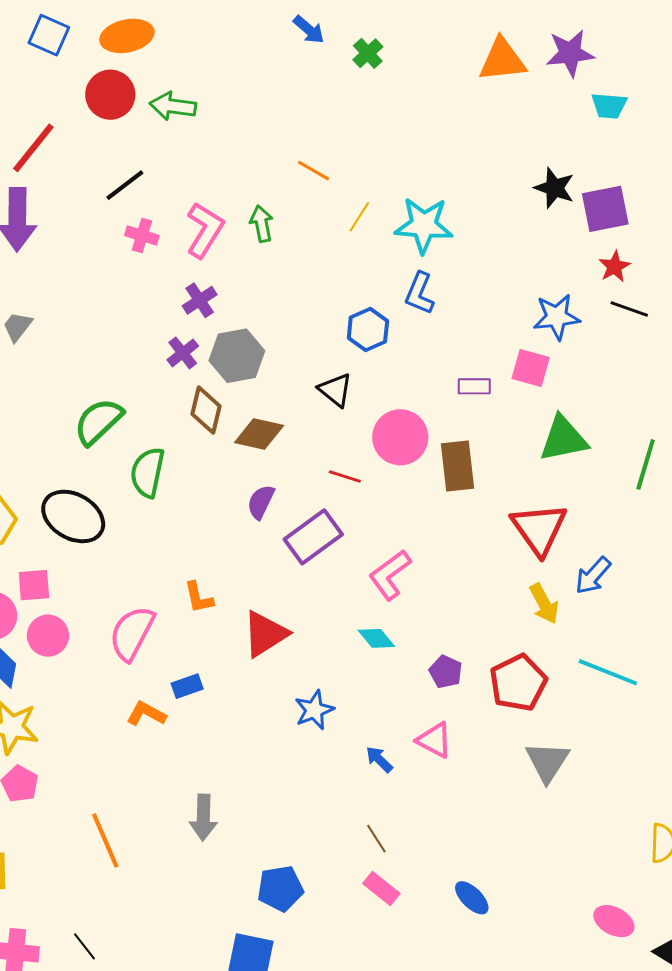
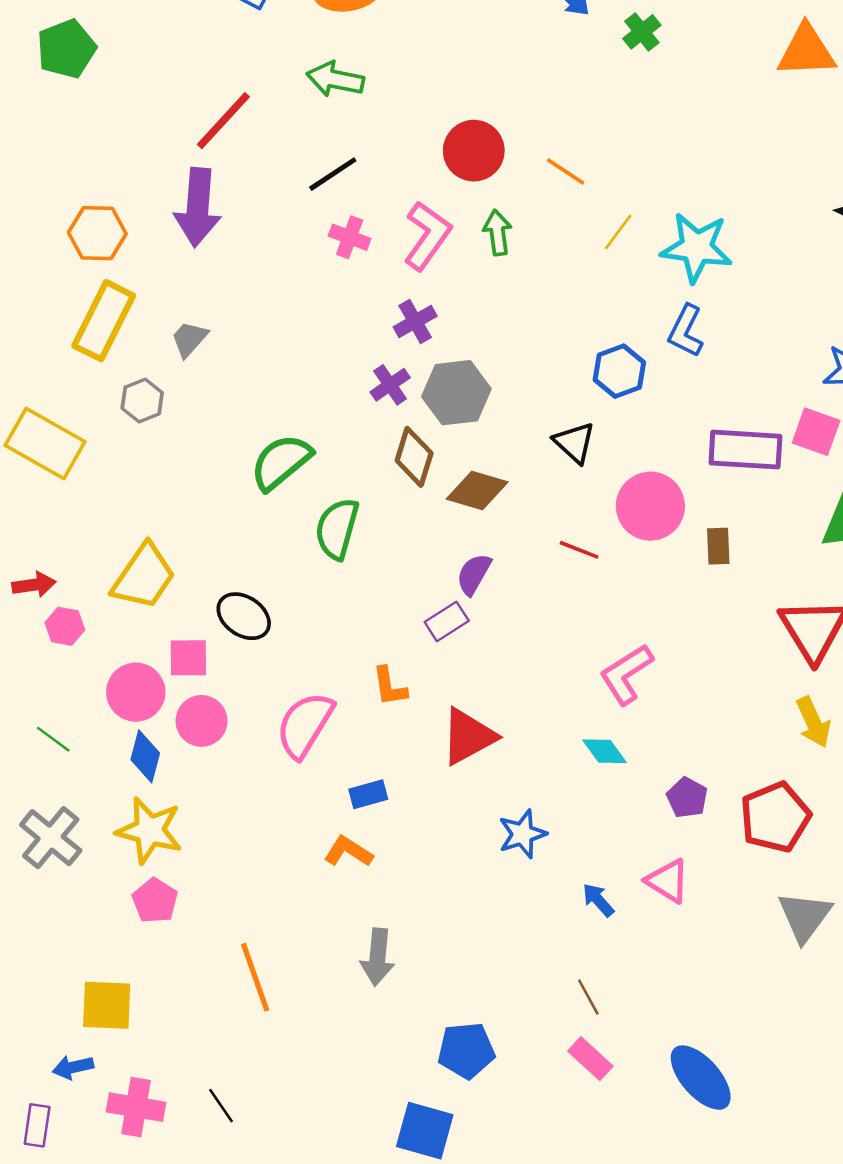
red circle: (110, 95) -> (474, 151), moved
green arrow: (173, 106) -> (335, 79), moved
purple rectangle: (474, 386) -> (745, 450), size x1.8
brown rectangle: (457, 466) -> (718, 546), size x0.6
black ellipse: (73, 516) -> (244, 616), moved, size x0.7
purple rectangle: (313, 537) -> (447, 621), moved, size x0.6
orange L-shape: (146, 714) -> (348, 852), moved
blue ellipse: (472, 898) -> (701, 1078), size x1.5

